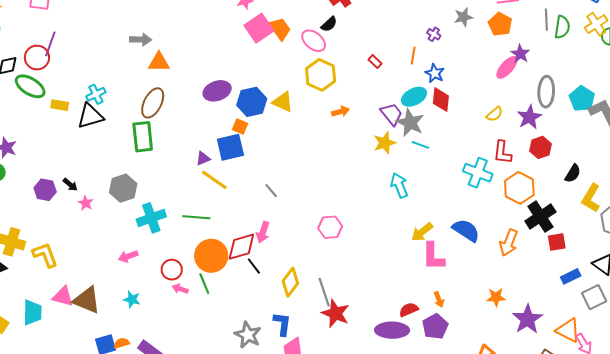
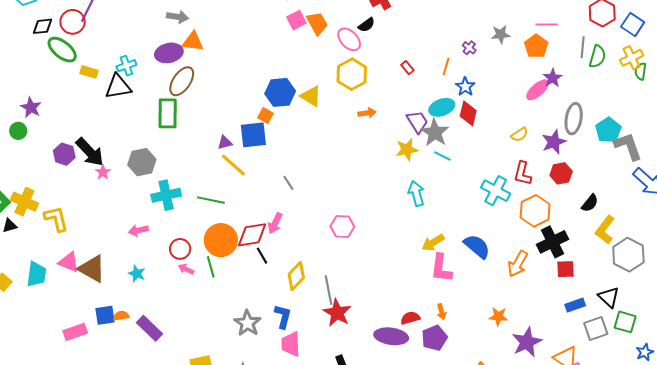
pink square: (259, 28) -> (296, 20), size x0.7
purple ellipse: (217, 91) -> (169, 53), moved
black arrow: (70, 185) -> (90, 152), size x2.0

